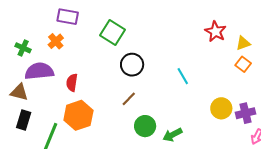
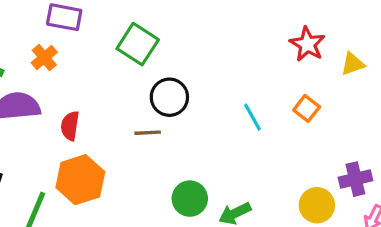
orange square: (243, 64) -> (307, 108), moved
brown line: (129, 99) -> (148, 133), moved, turned 42
yellow circle: (221, 108) -> (317, 205), moved

